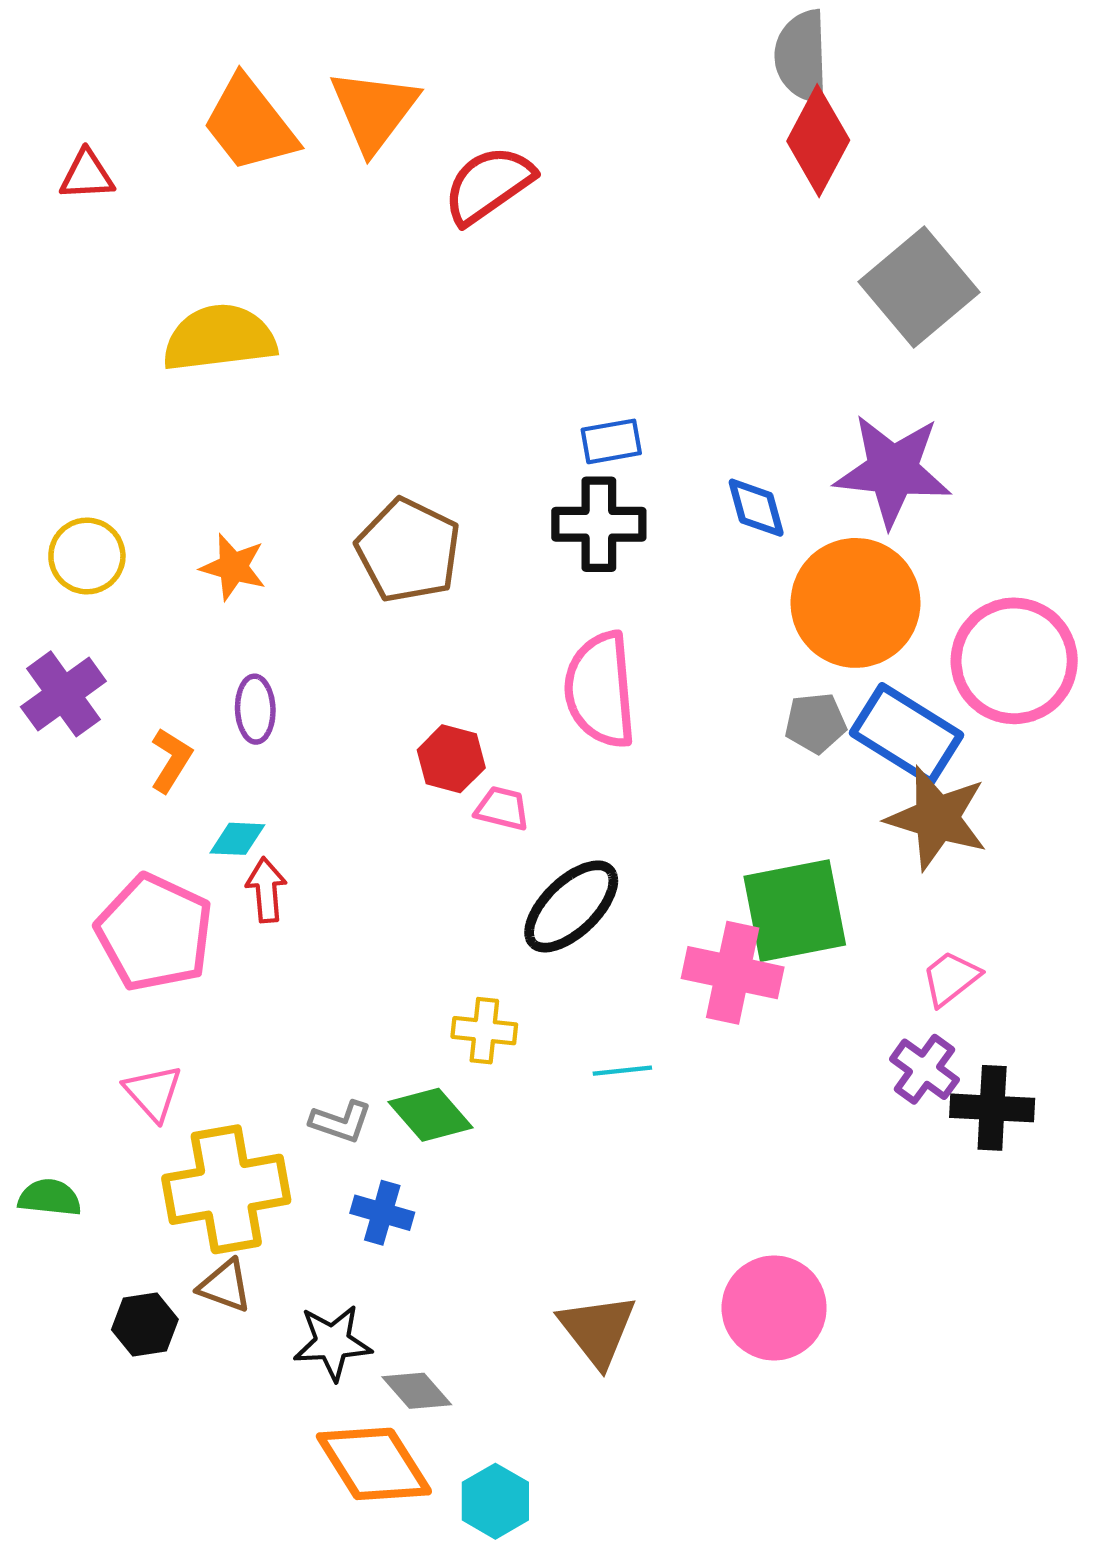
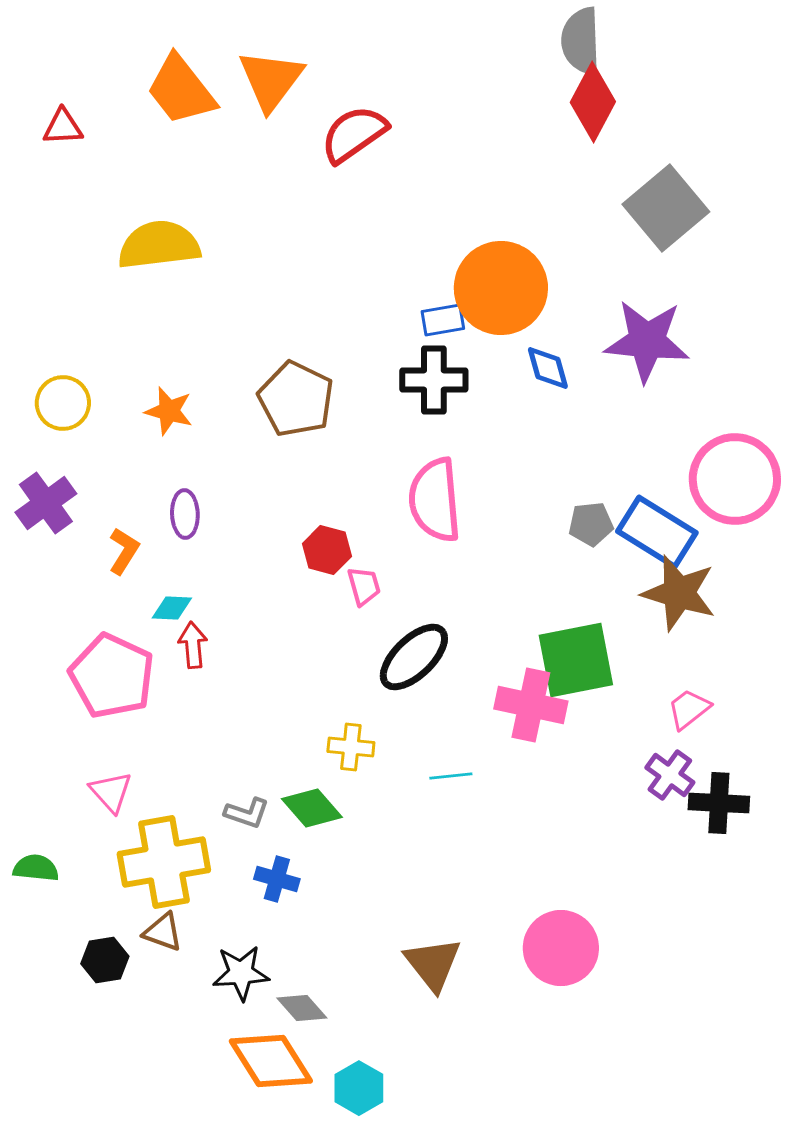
orange circle: (855, 603) -> (501, 288), moved
pink trapezoid: (502, 808) -> (364, 586), turned 60

